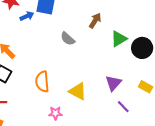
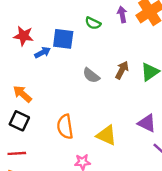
brown arrow: (95, 21) -> (122, 70), moved
purple triangle: (113, 83) -> (147, 123), turned -42

